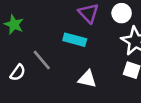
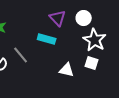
white triangle: (87, 79) -> (67, 70), moved

